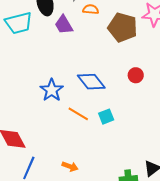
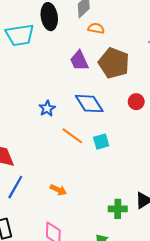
purple trapezoid: (64, 25) -> (79, 61), moved
brown pentagon: (123, 27) -> (114, 63), moved
blue star: (52, 90) -> (47, 108), size x0.7

